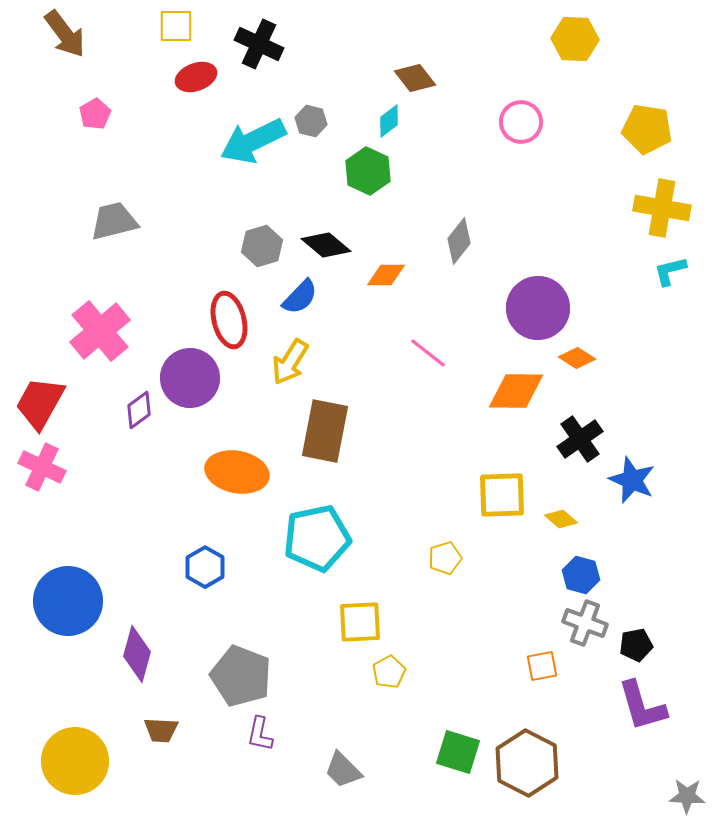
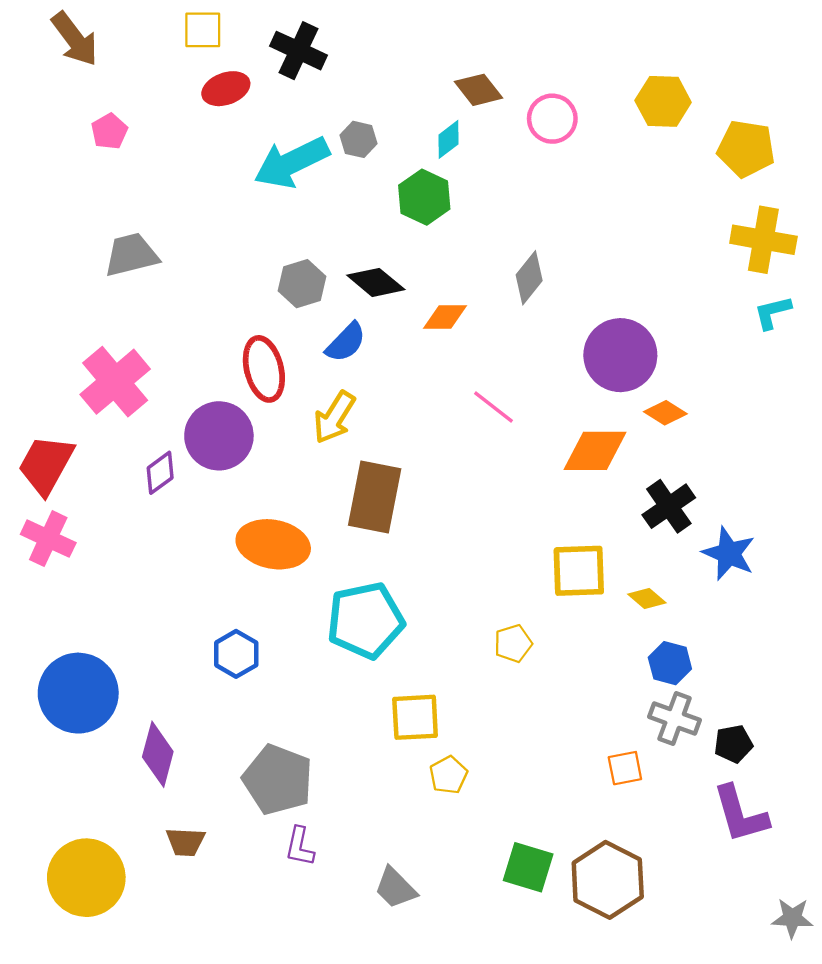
yellow hexagon: (575, 39) -> (663, 101), moved
pink circle: (521, 122) -> (552, 119), moved

